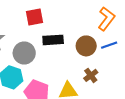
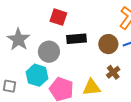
red square: (34, 17) -> (58, 17), turned 30

